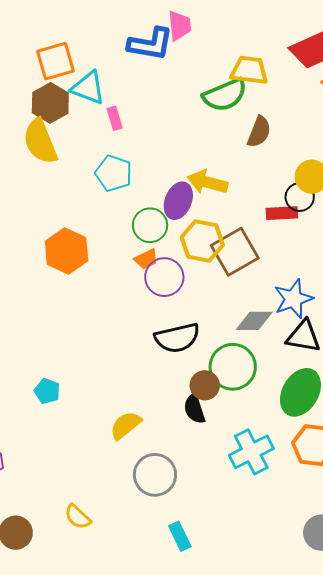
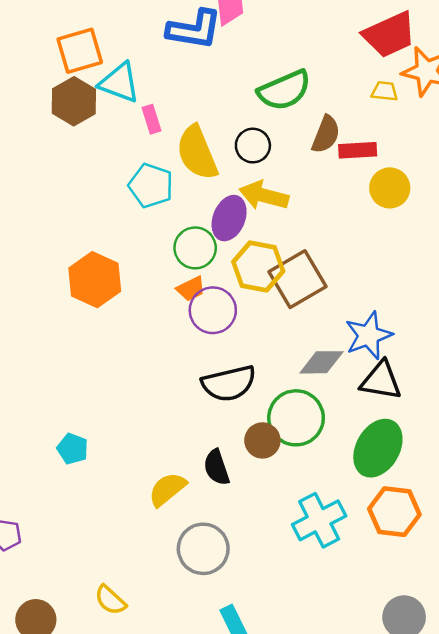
yellow trapezoid: (249, 70) -> (384, 91), moved, size x0.6
yellow semicircle: (40, 141) -> (197, 153), moved
black circle: (300, 197) -> (253, 146), moved
red rectangle: (282, 213) -> (358, 150), moved
black semicircle: (194, 409) -> (217, 467), moved

